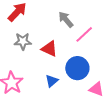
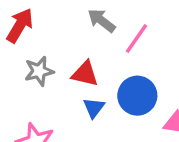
blue triangle: (52, 81) -> (94, 108), moved

